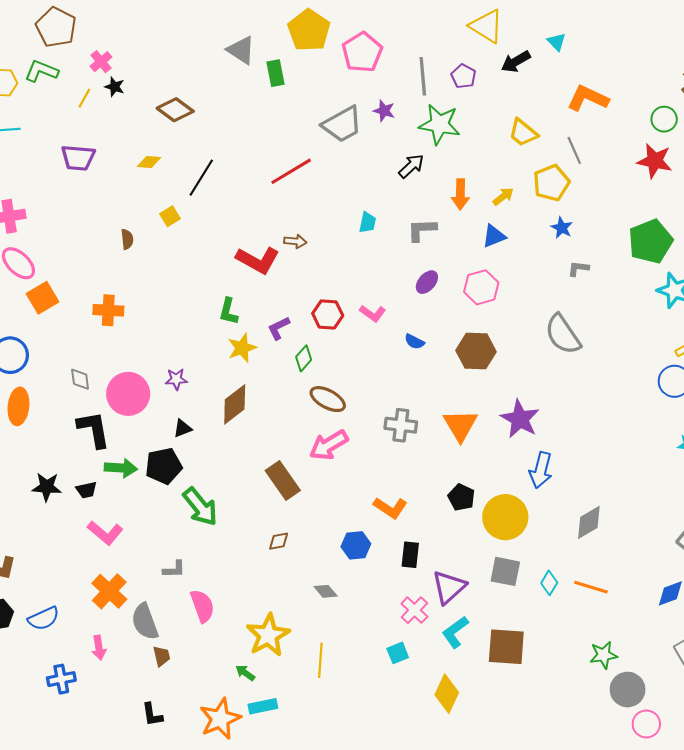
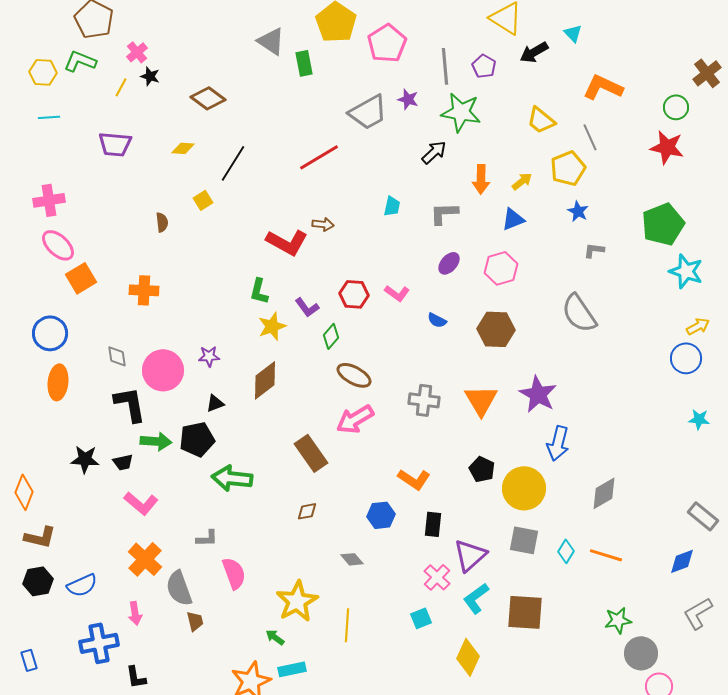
purple L-shape: (279, 328) -> (307, 307), turned -100
green arrow: (200, 507) -> (232, 478), turned 135
blue cross: (61, 679) -> (99, 643), size x1.4
black L-shape: (152, 715) -> (136, 677), moved

